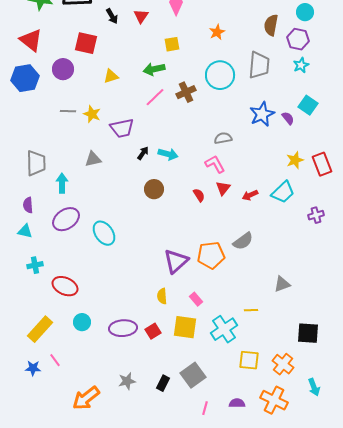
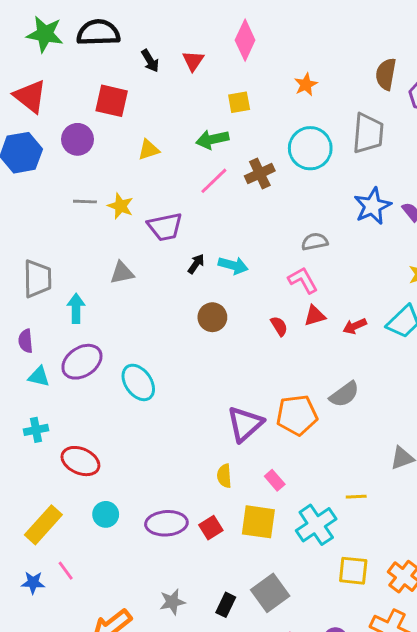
red triangle: (223, 188) -> (315, 316), turned 35
cyan triangle: (25, 231) -> (39, 377), moved

